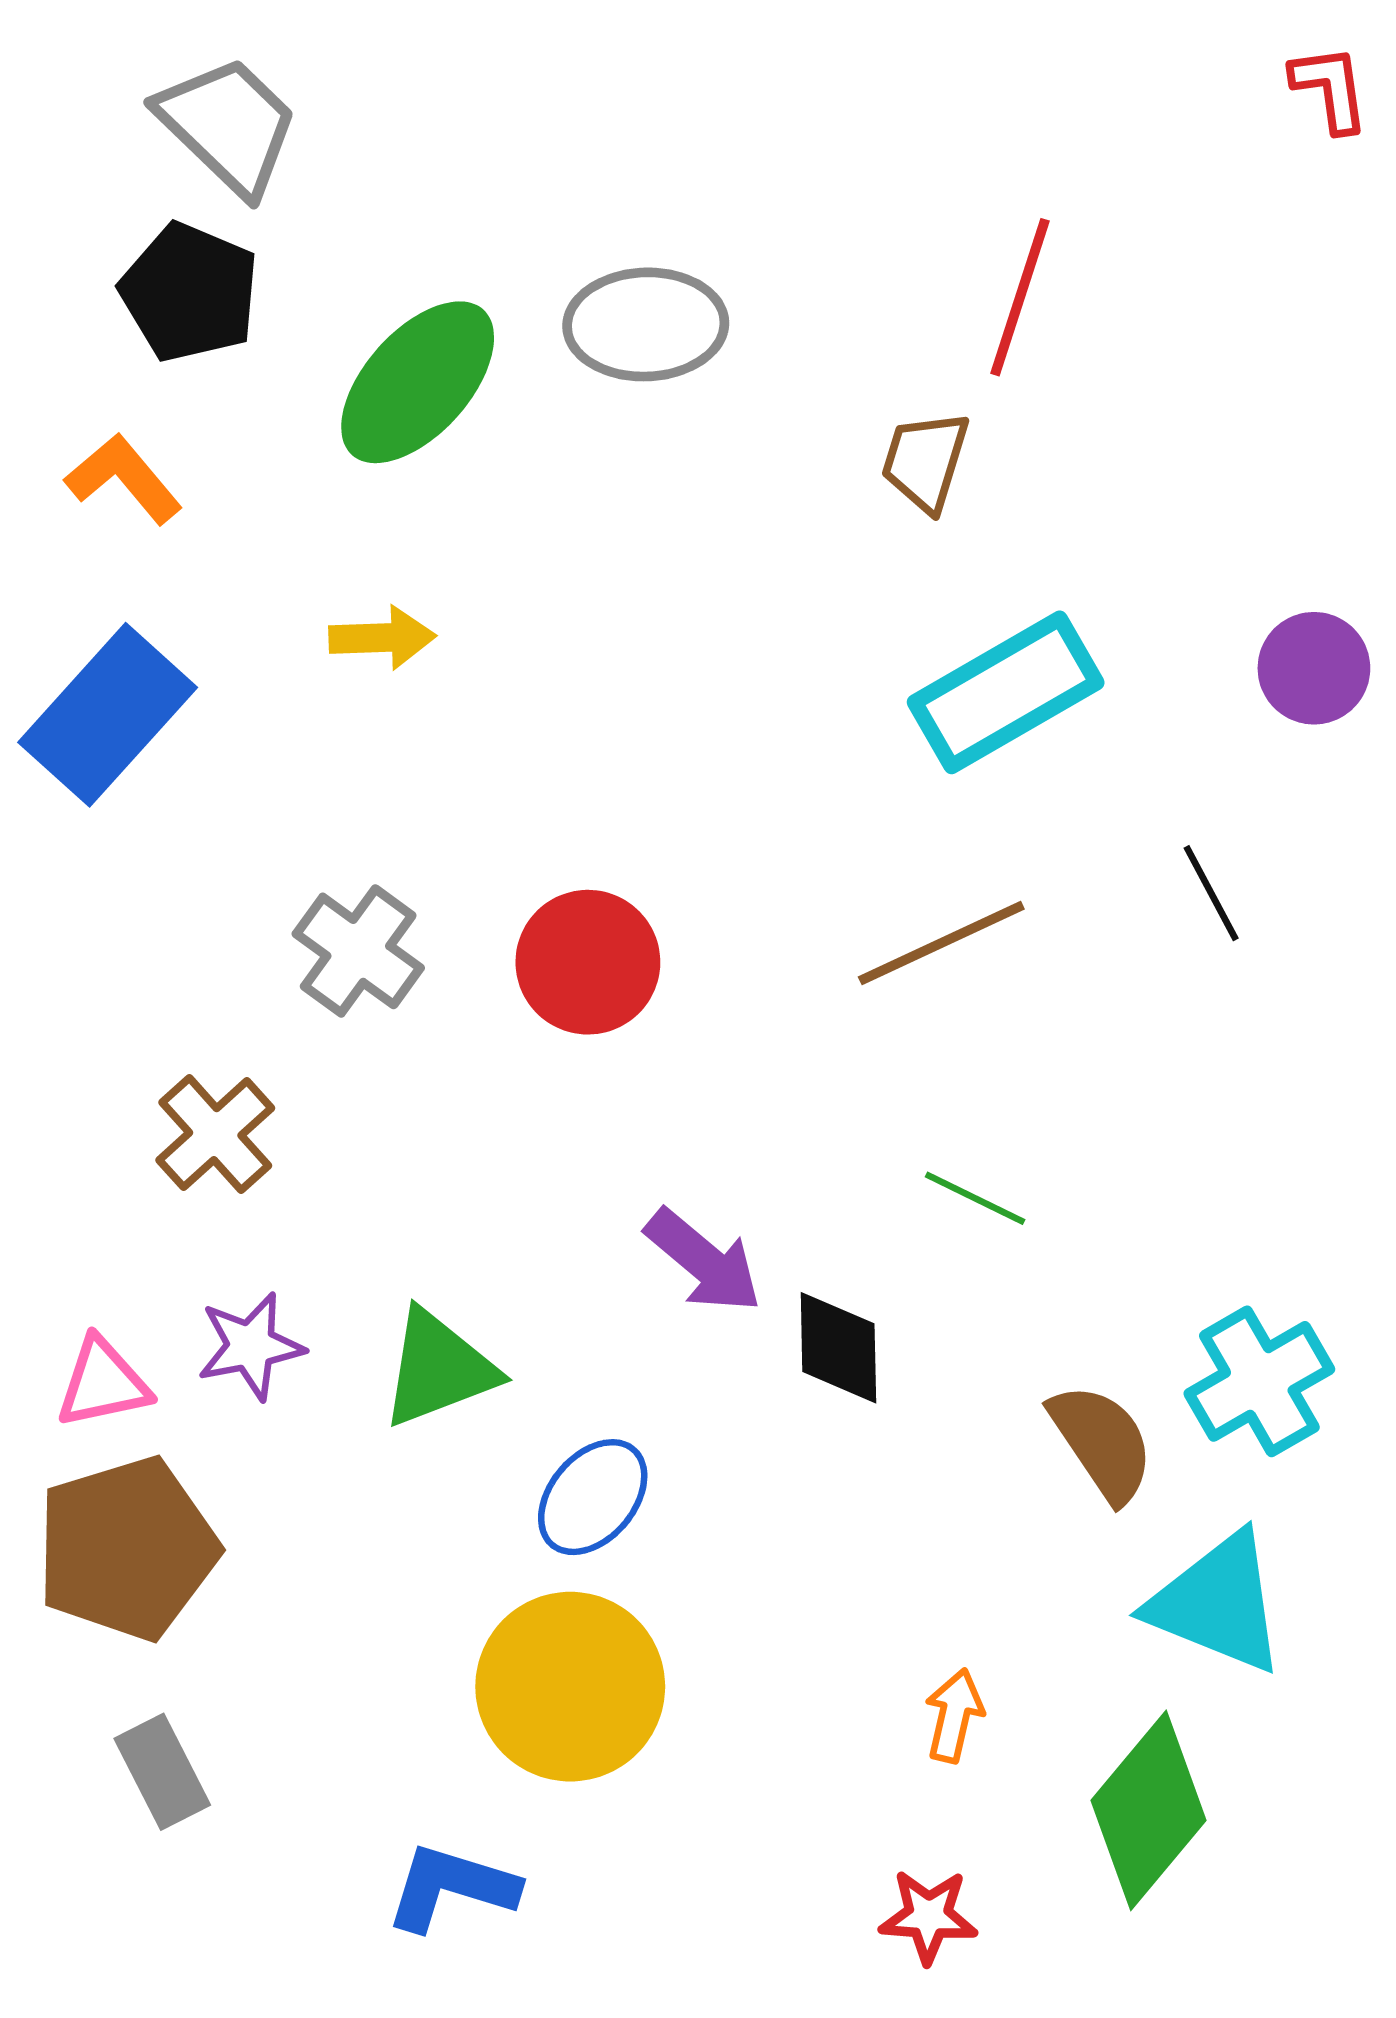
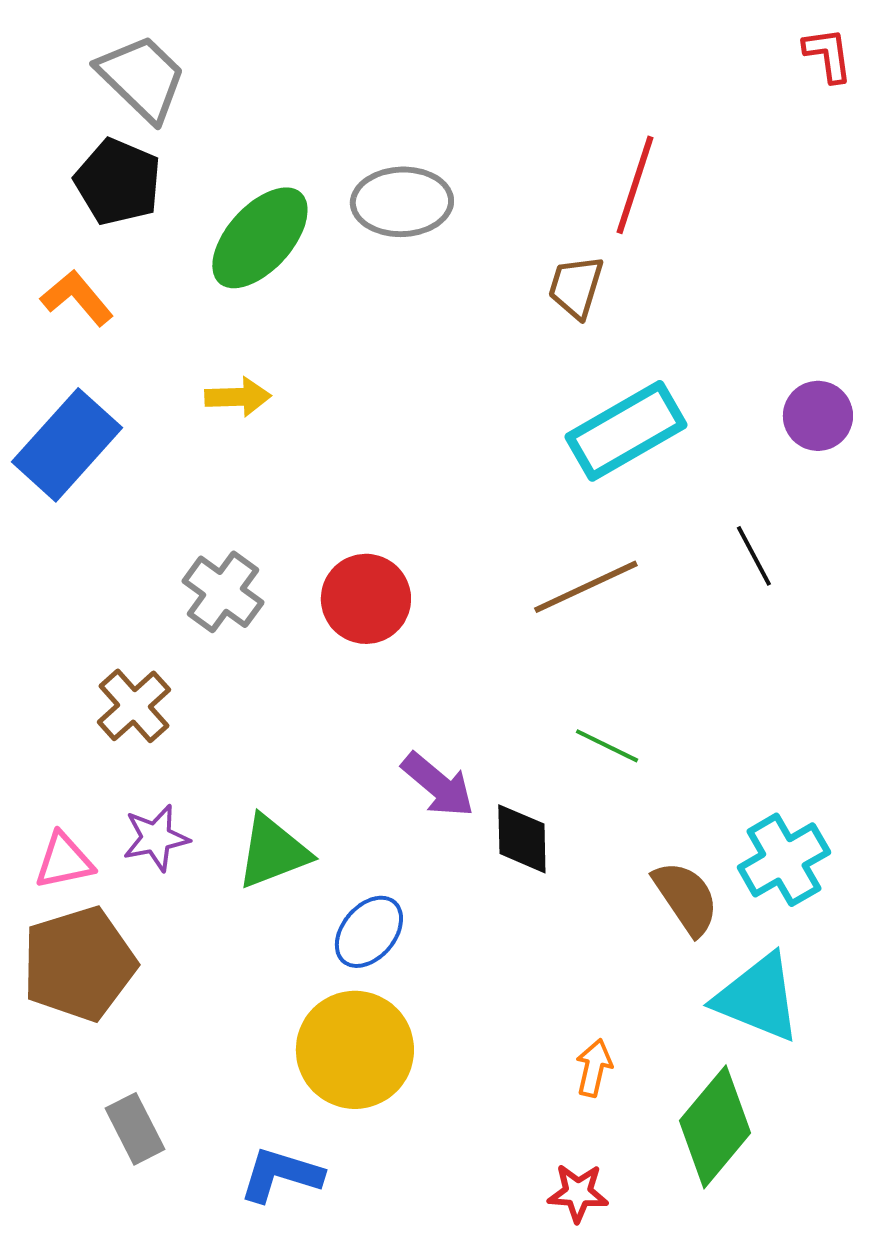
gray rectangle: (162, 1772) -> (135, 1129), moved

